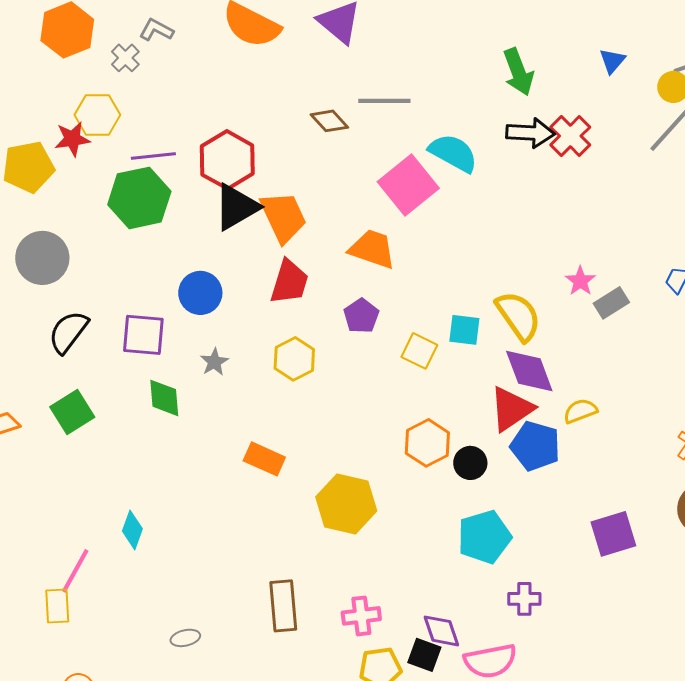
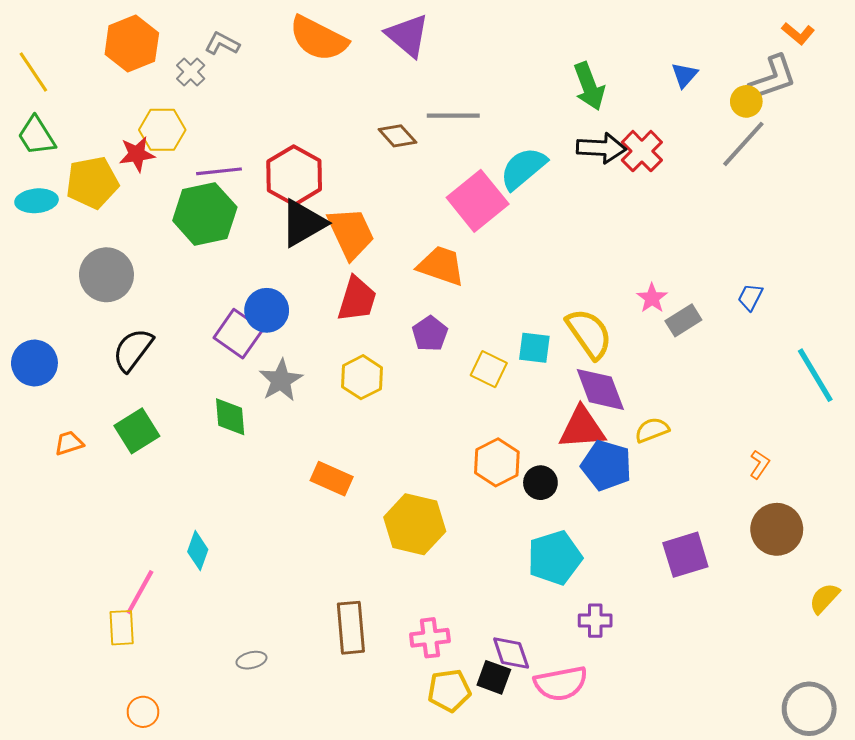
cyan semicircle: (453, 153) -> (523, 168), turned -69
purple square: (143, 335) -> (238, 334), moved, turned 30
gray star: (214, 362) -> (281, 380), size x1.5
red triangle: (511, 409) -> (582, 428), turned 30

